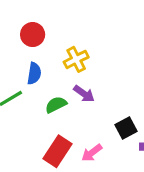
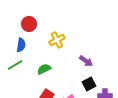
blue semicircle: (34, 73) -> (21, 45), moved
purple arrow: (84, 94) -> (86, 61), moved

